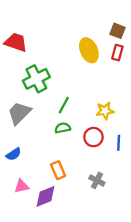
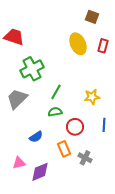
brown square: (117, 31) -> (92, 17), moved
red circle: (93, 137) -> (75, 127), moved
blue semicircle: (14, 154) -> (36, 137), moved
orange rectangle: (58, 170) -> (64, 149), moved

